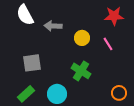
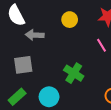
gray arrow: (53, 26) -> (35, 35), moved
yellow circle: (82, 38) -> (70, 20), moved

